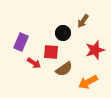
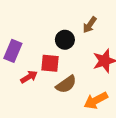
red arrow: (34, 63) -> (29, 77), turned -64

